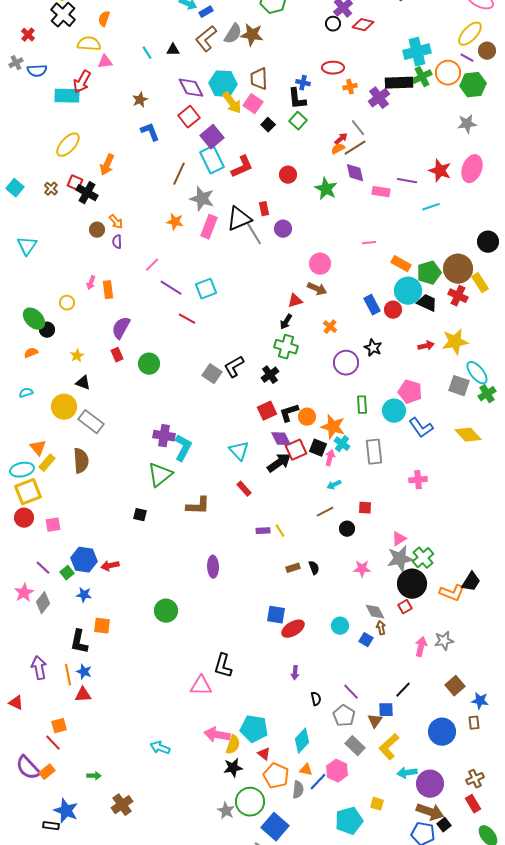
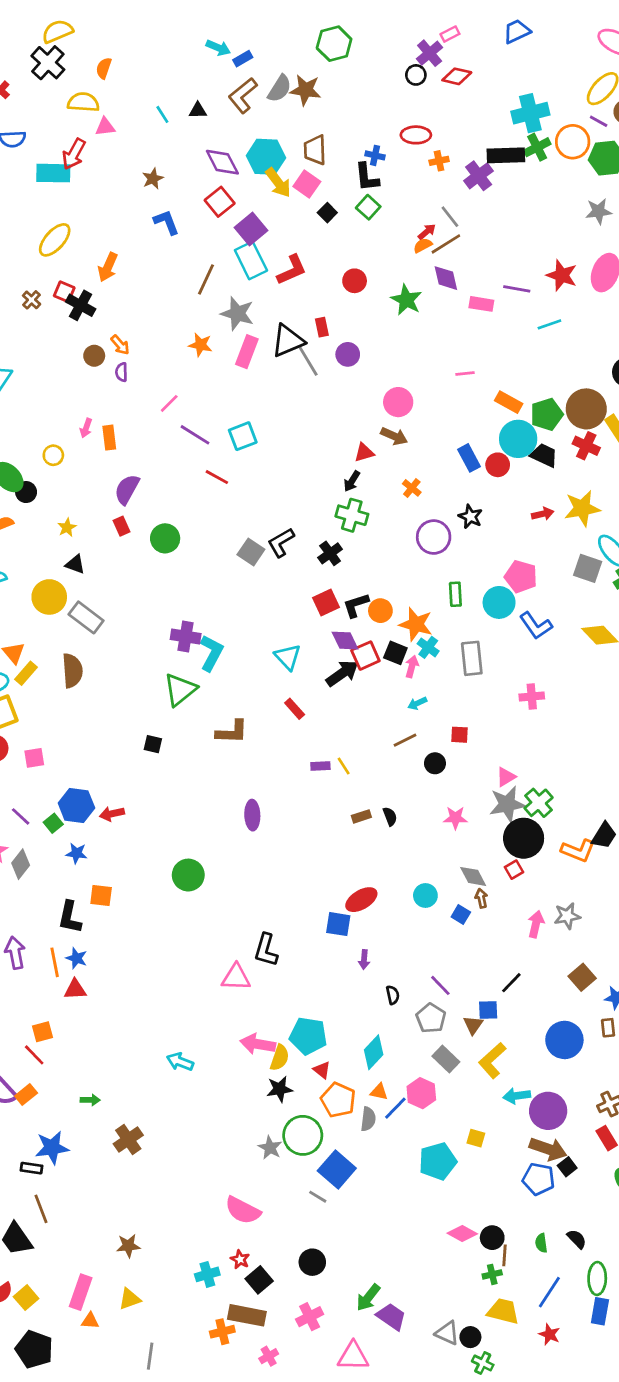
blue square: (276, 615) -> (338, 924), moved
blue star: (66, 811) -> (52, 1148), turned -30

